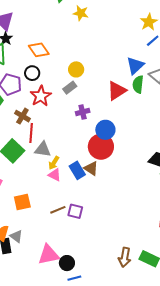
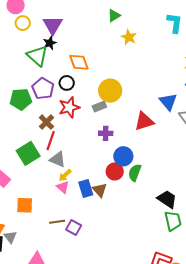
blue triangle: (135, 66) -> (168, 102), turned -42
yellow circle: (76, 69) -> (110, 91), size x1.5
green semicircle: (138, 84) -> (135, 173), moved
red circle: (101, 147) -> (115, 171), size x0.7

